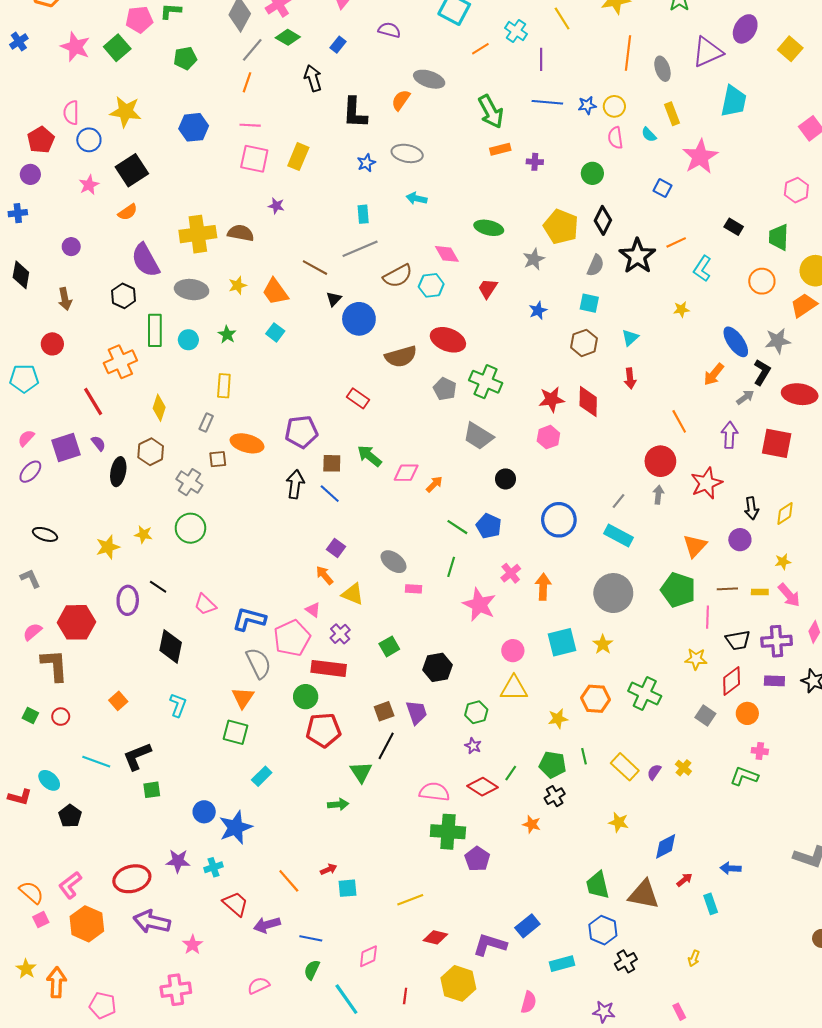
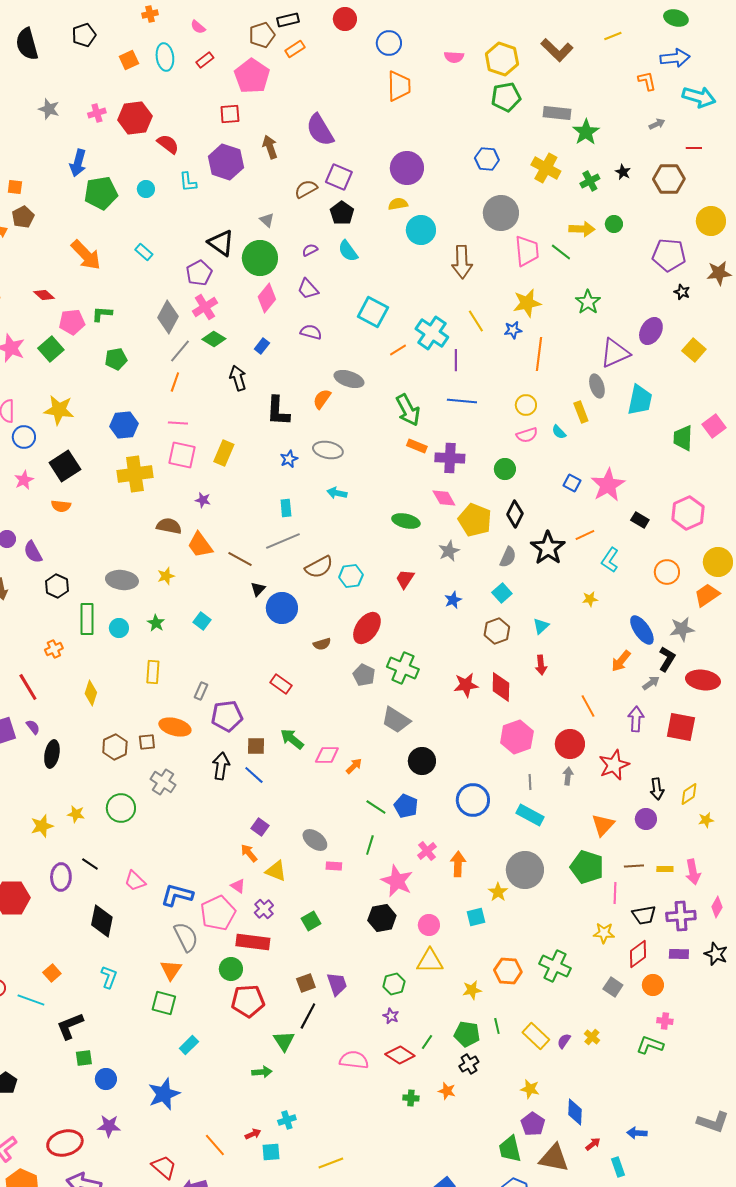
cyan cross: (516, 31) -> (432, 333), size x1.5
gray ellipse: (662, 69) -> (597, 386), moved
blue star: (587, 105) -> (513, 330), moved
pink semicircle: (615, 138) -> (527, 435), turned -100
orange rectangle: (500, 149) -> (417, 446), turned 36
pink star: (700, 157) -> (608, 485), moved
purple cross: (535, 162) -> (450, 458), size x1.8
pink hexagon: (796, 190) -> (688, 513), moved, size x1.4
orange semicircle: (128, 212) -> (61, 506), turned 42
yellow cross: (198, 234) -> (135, 474), moved
green trapezoid: (779, 237) -> (683, 438), moved
pink diamond: (447, 254) -> (444, 498), moved
purple semicircle: (145, 260) -> (33, 552), moved, size x0.7
orange trapezoid: (275, 292) -> (200, 545), moved
cyan square: (589, 303) -> (502, 593), turned 36
red ellipse: (448, 340) -> (367, 628), turned -76
brown semicircle: (401, 357) -> (322, 644), size x0.6
orange cross: (120, 362) -> (54, 649), size x0.6
gray rectangle: (206, 422) -> (201, 691), moved
pink hexagon: (548, 437) -> (517, 737), moved, size x1.5
brown hexagon: (151, 452) -> (115, 747), moved
black circle: (506, 479) -> (422, 761), size x1.4
gray cross: (189, 482) -> (163, 782), moved
gray line: (619, 501) -> (530, 782), turned -42
yellow star: (783, 562) -> (706, 820), moved
pink arrow: (789, 595) -> (693, 872), turned 30
cyan square: (562, 642) -> (476, 917), size x0.7
yellow star: (603, 644) -> (498, 892), moved
black hexagon: (437, 667) -> (382, 918), moved
cyan line: (96, 762) -> (31, 1000), moved
blue circle: (204, 812) -> (106, 1079), moved
green cross: (448, 832) -> (411, 1098), moved, size x0.5
blue diamond: (666, 846) -> (575, 1112), turned -60
purple pentagon: (477, 859) -> (533, 1124), moved
cyan cross: (214, 867) -> (287, 1120), moved

